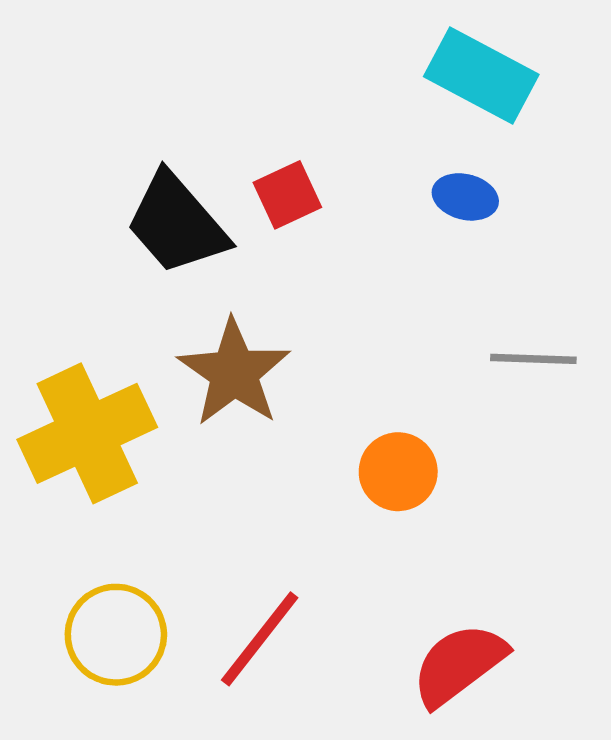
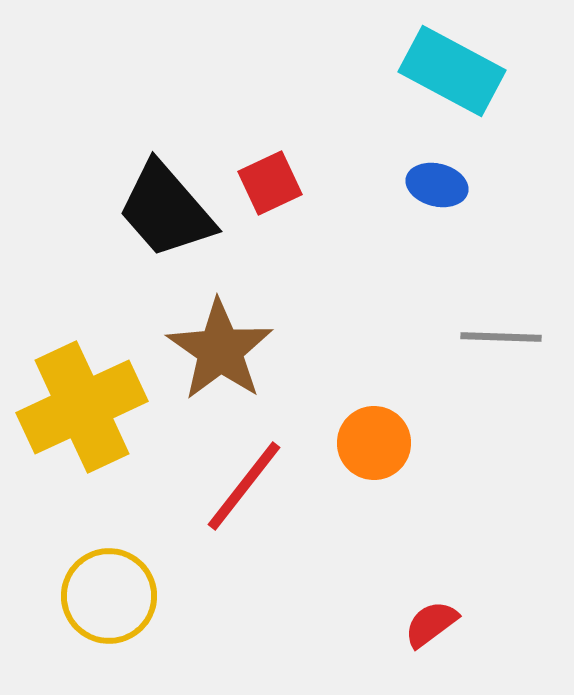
red line: (260, 639) -> (244, 486), moved
red semicircle: (459, 665) -> (431, 624), size x0.6

